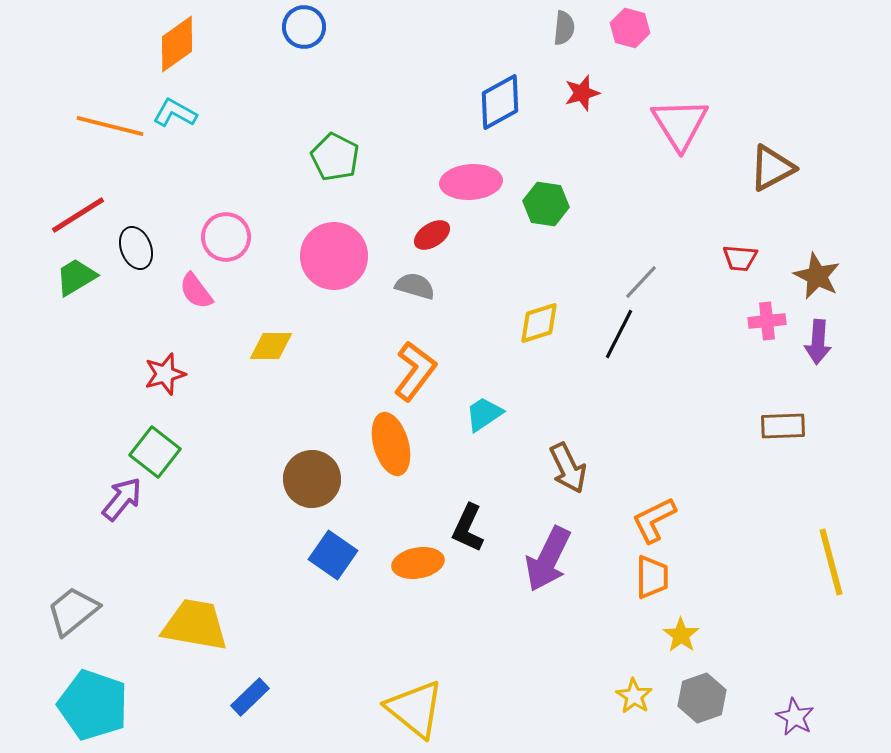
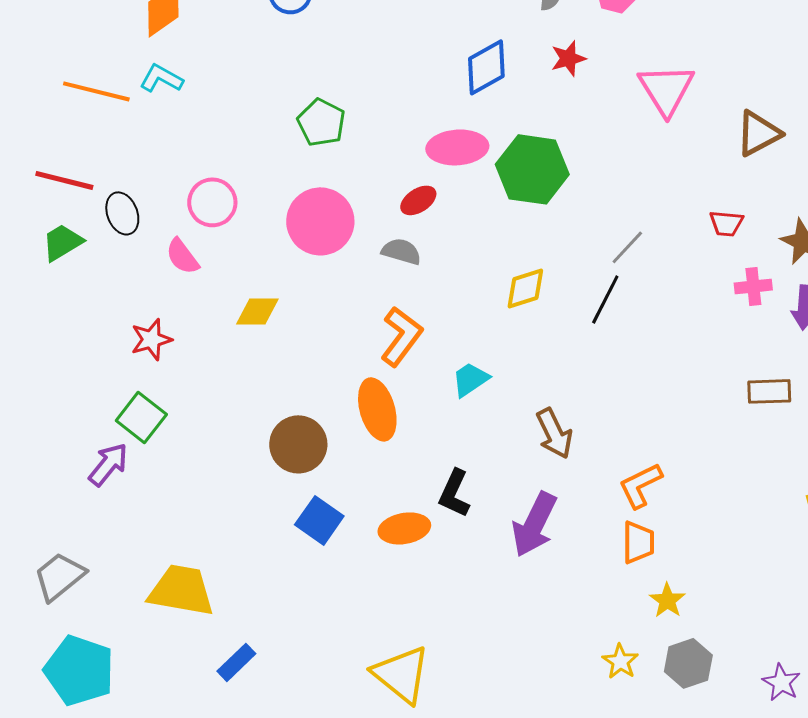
green hexagon: (546, 204) -> (532, 169), size x1.6
red line: (78, 215) -> (64, 180), turned 46

